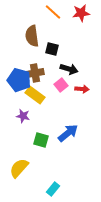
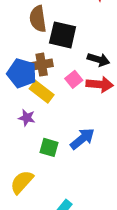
black square: (52, 49) -> (63, 35), size x1.6
black arrow: (69, 69) -> (98, 60), moved
red arrow: (82, 89) -> (100, 84), size x1.5

